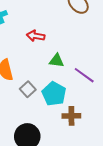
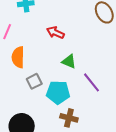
cyan pentagon: (54, 94) -> (58, 92), turned 30

